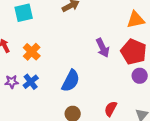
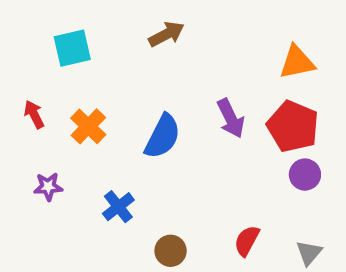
blue semicircle: (71, 81) -> (163, 136), moved
blue cross: (31, 82) -> (118, 207), moved

